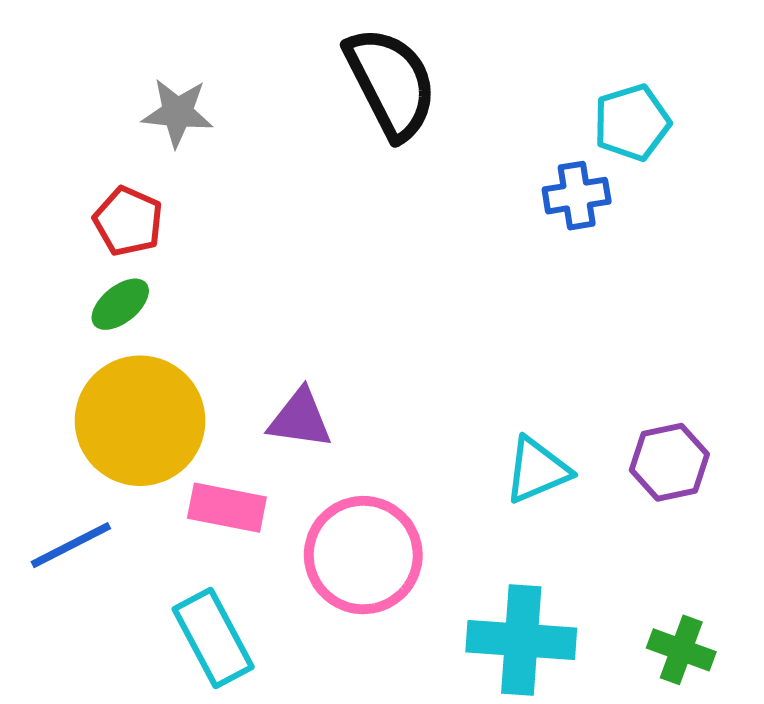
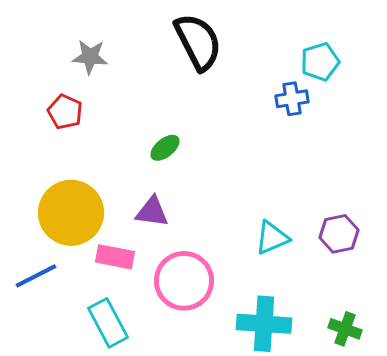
green ellipse: (120, 304) -> (165, 148), moved

